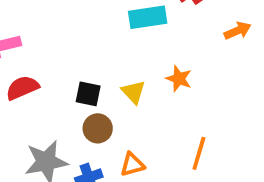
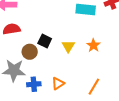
brown circle: (98, 128) -> (30, 52), moved
orange triangle: (132, 165) -> (58, 83), turned -32

